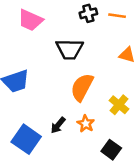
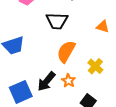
black arrow: (58, 125) -> (46, 81), size x1.5
blue square: (26, 139) -> (21, 92), turned 30

